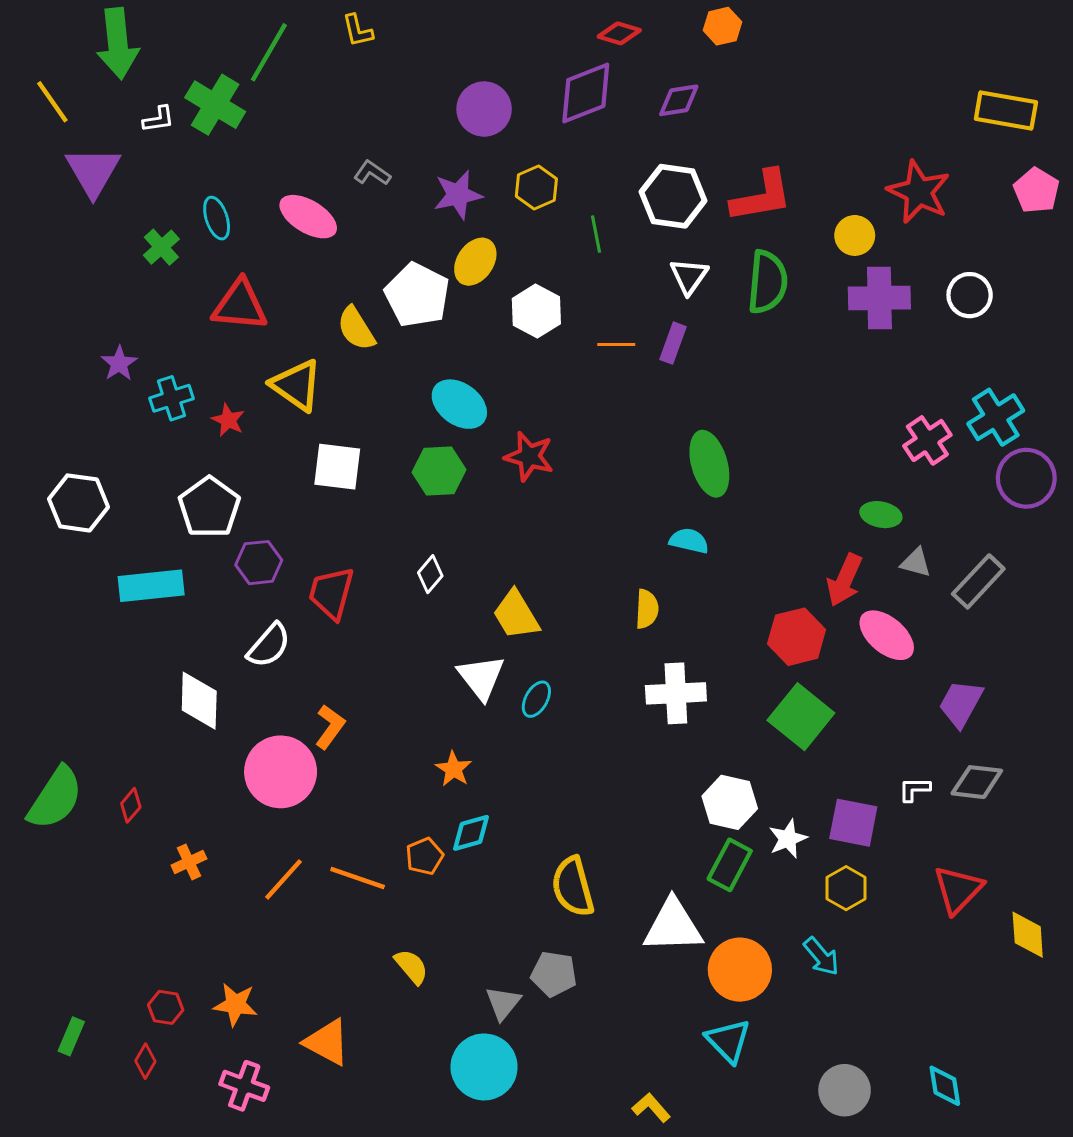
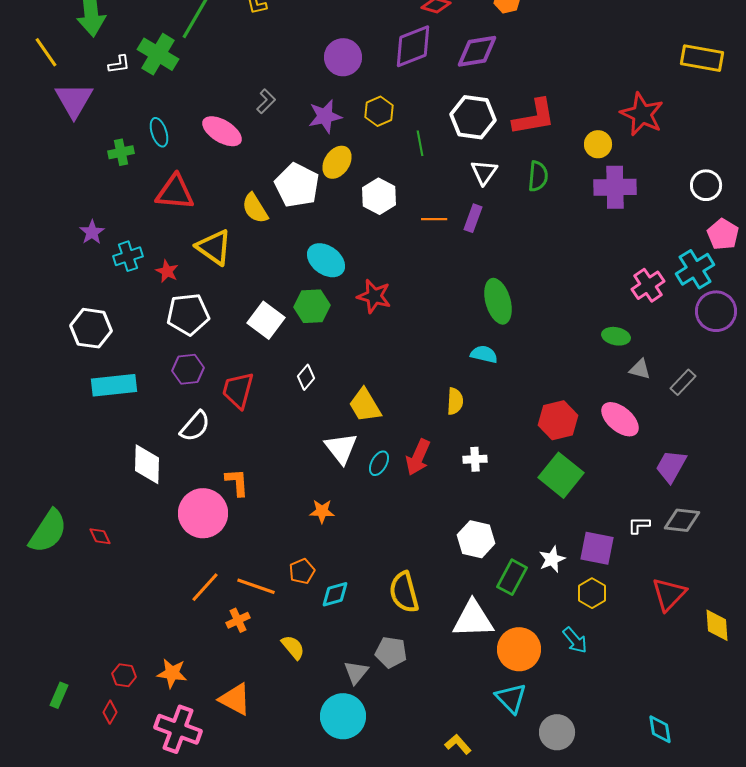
purple diamond: (679, 100) -> (477, 51), size x1.4
gray L-shape: (372, 173) -> (266, 101), turned 100
pink pentagon: (1036, 190) -> (723, 234), moved
green cross: (161, 247) -> (121, 152), turned 30
green semicircle: (768, 282) -> (538, 176), size x0.7
white circle: (970, 295) -> (706, 185), moved
white square: (337, 467) -> (266, 320), moved, turned 30
white hexagon: (78, 503) -> (91, 328), moved
white pentagon: (209, 507) -> (188, 314), moved, turned 30
red arrow: (845, 580) -> (418, 457), moved
gray rectangle: (978, 581) -> (683, 382), size x0.7
white cross: (676, 693) -> (475, 459), size x0.6
orange L-shape: (330, 727) -> (237, 482), turned -40
orange star: (454, 769) -> (322, 511), turned -30
white hexagon: (730, 802) -> (476, 539), moved
red diamond: (131, 805) -> (100, 536), turned -65
cyan diamond: (471, 833) -> (335, 594), moved
orange cross: (189, 862) -> (238, 620), moved
pink cross: (244, 1086) -> (178, 729), size x1.4
gray circle: (845, 1090) -> (557, 732), moved

